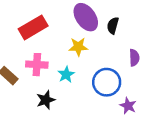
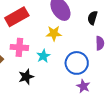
black semicircle: (113, 26) -> (92, 18), moved
purple star: (128, 106) -> (83, 86), moved

